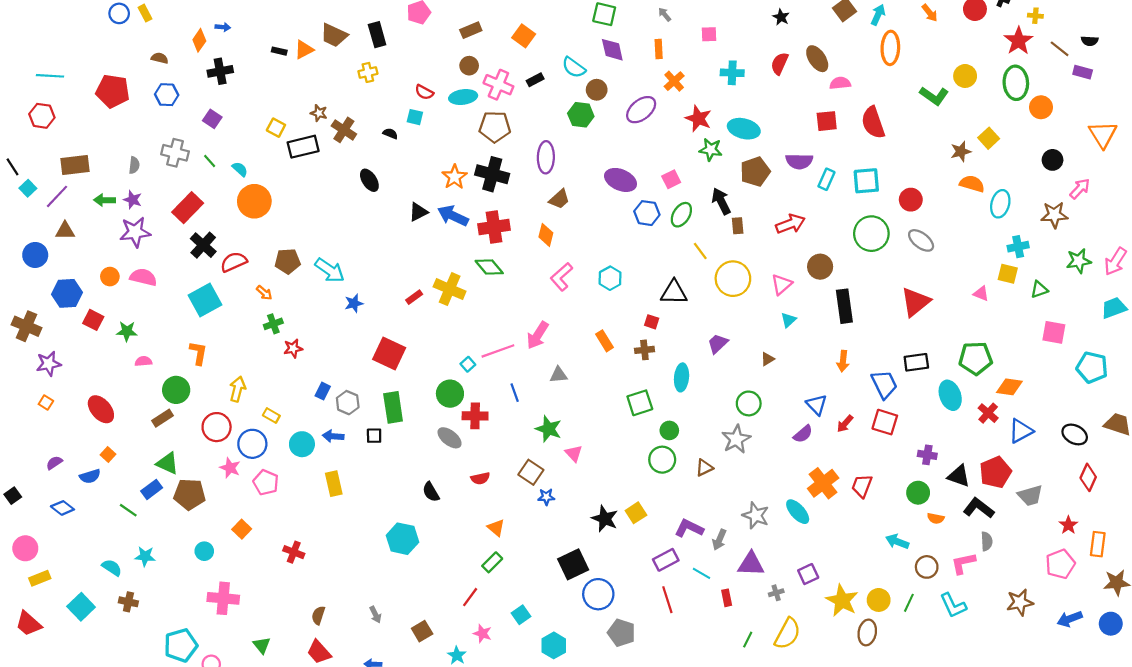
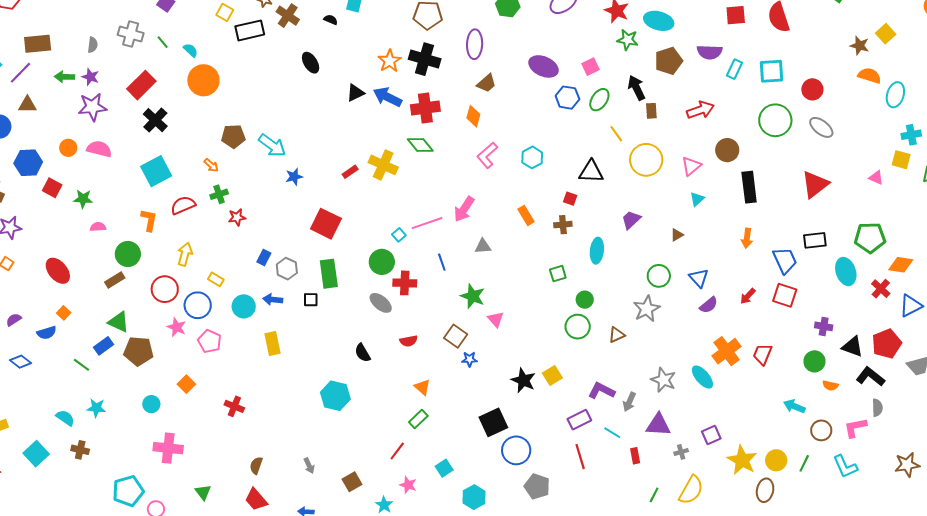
brown star: (961, 152) -> (860, 46), turned 30
red semicircle: (234, 262) -> (183, 205), moved
green square: (640, 403) -> (558, 274), size x0.7
blue triangle: (817, 405) -> (699, 278), moved

